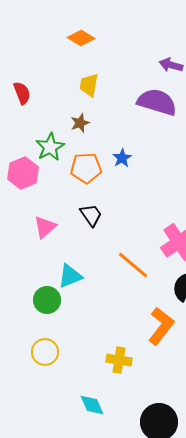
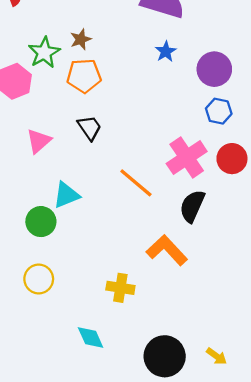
brown star: (80, 123) -> (81, 39), moved
blue star: (122, 158) -> (166, 51), moved
orange L-shape: (161, 326) -> (167, 250), turned -81

